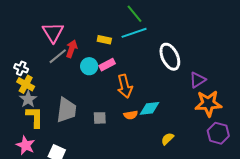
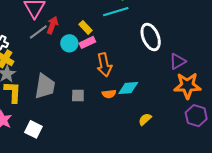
yellow rectangle: (104, 40) -> (86, 27), moved, turned 32

